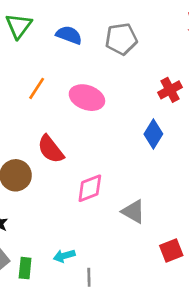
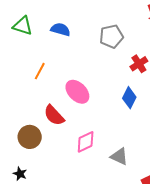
green triangle: (19, 26) -> (23, 26), turned -45
gray pentagon: (121, 39) -> (111, 36), moved
pink ellipse: (87, 98) -> (77, 92), moved, turned 30

